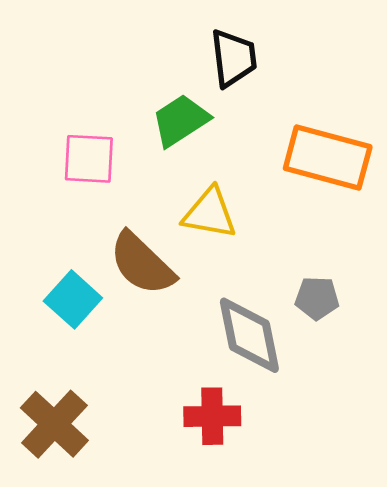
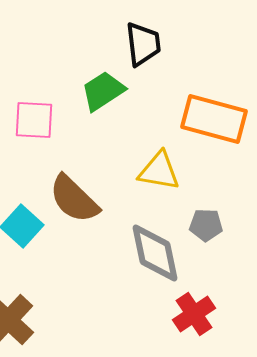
yellow triangle: (210, 213) -> (159, 171), moved
red cross: (212, 416) -> (194, 314), moved, turned -33

